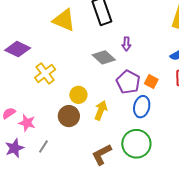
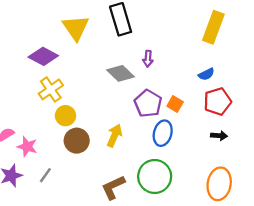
yellow triangle: (64, 20) -> (76, 28), turned 30
purple diamond: (18, 49) -> (43, 56), moved
yellow circle: (78, 95) -> (65, 116), moved

